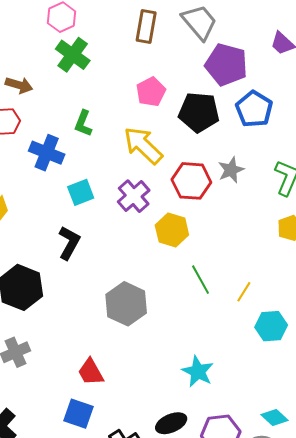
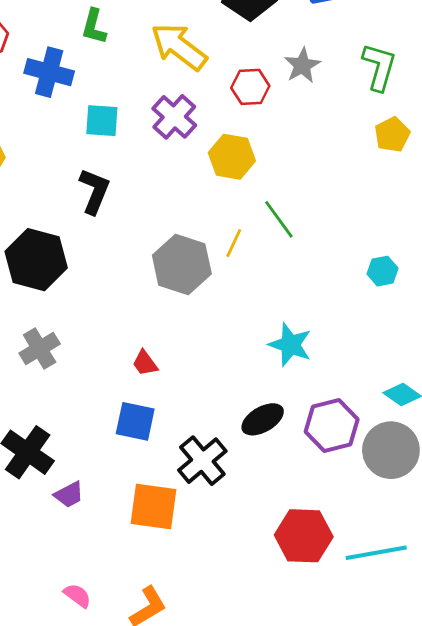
red hexagon: (191, 181) -> (250, 87), size x0.7
cyan square: (81, 192) -> (102, 121), turned 32
yellow line: (244, 292) -> (234, 243), moved
cyan hexagon: (271, 326) -> (383, 271), size x0.7
red trapezoid: (91, 372) -> (145, 363), size x0.7

